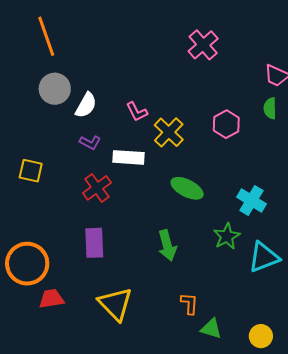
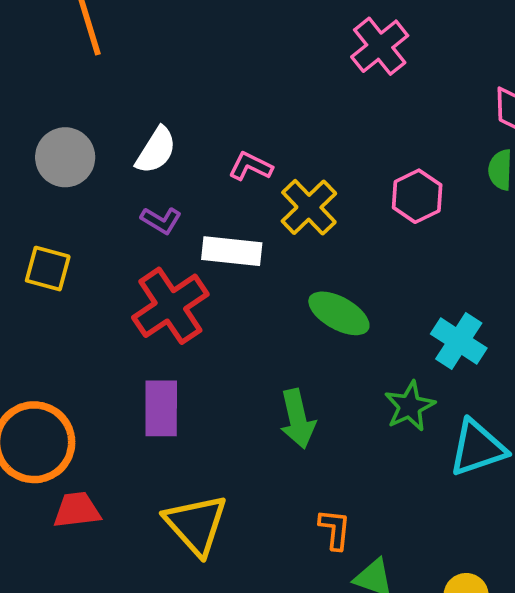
gray circle: (55, 89) -> (65, 157), moved
pink L-shape: (137, 112) -> (251, 166), turned 140
red cross: (97, 188) -> (170, 306), size x1.4

